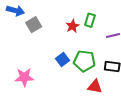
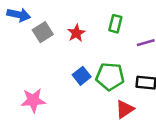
red star: (73, 26) -> (76, 33), moved
red triangle: (95, 87) -> (125, 109), turned -42

